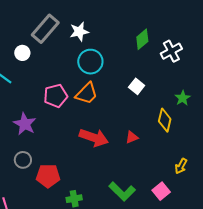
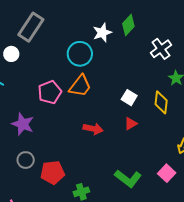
white star: (79, 32) -> (102, 33), moved
white cross: (171, 51) -> (161, 49), moved
white square: (137, 86) -> (129, 98), moved
red arrow: (94, 138) -> (93, 129), size x0.7

